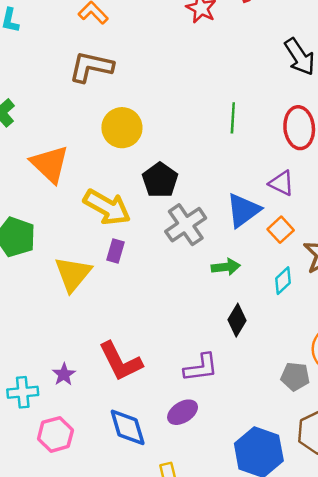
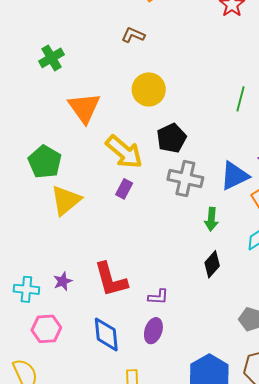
brown L-shape: (91, 67) -> (133, 35), size x0.6
gray cross: (186, 225) -> (185, 178), turned 36
green arrow: (226, 267) -> (211, 219), turned 90
yellow triangle: (73, 274) -> (66, 200), moved
purple L-shape: (201, 368) -> (158, 297), moved, size x0.7
purple ellipse: (183, 412) -> (153, 331), turned -50

